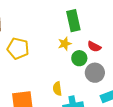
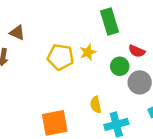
yellow star: (65, 44) -> (88, 52), moved
yellow pentagon: (18, 48) -> (61, 57), moved

